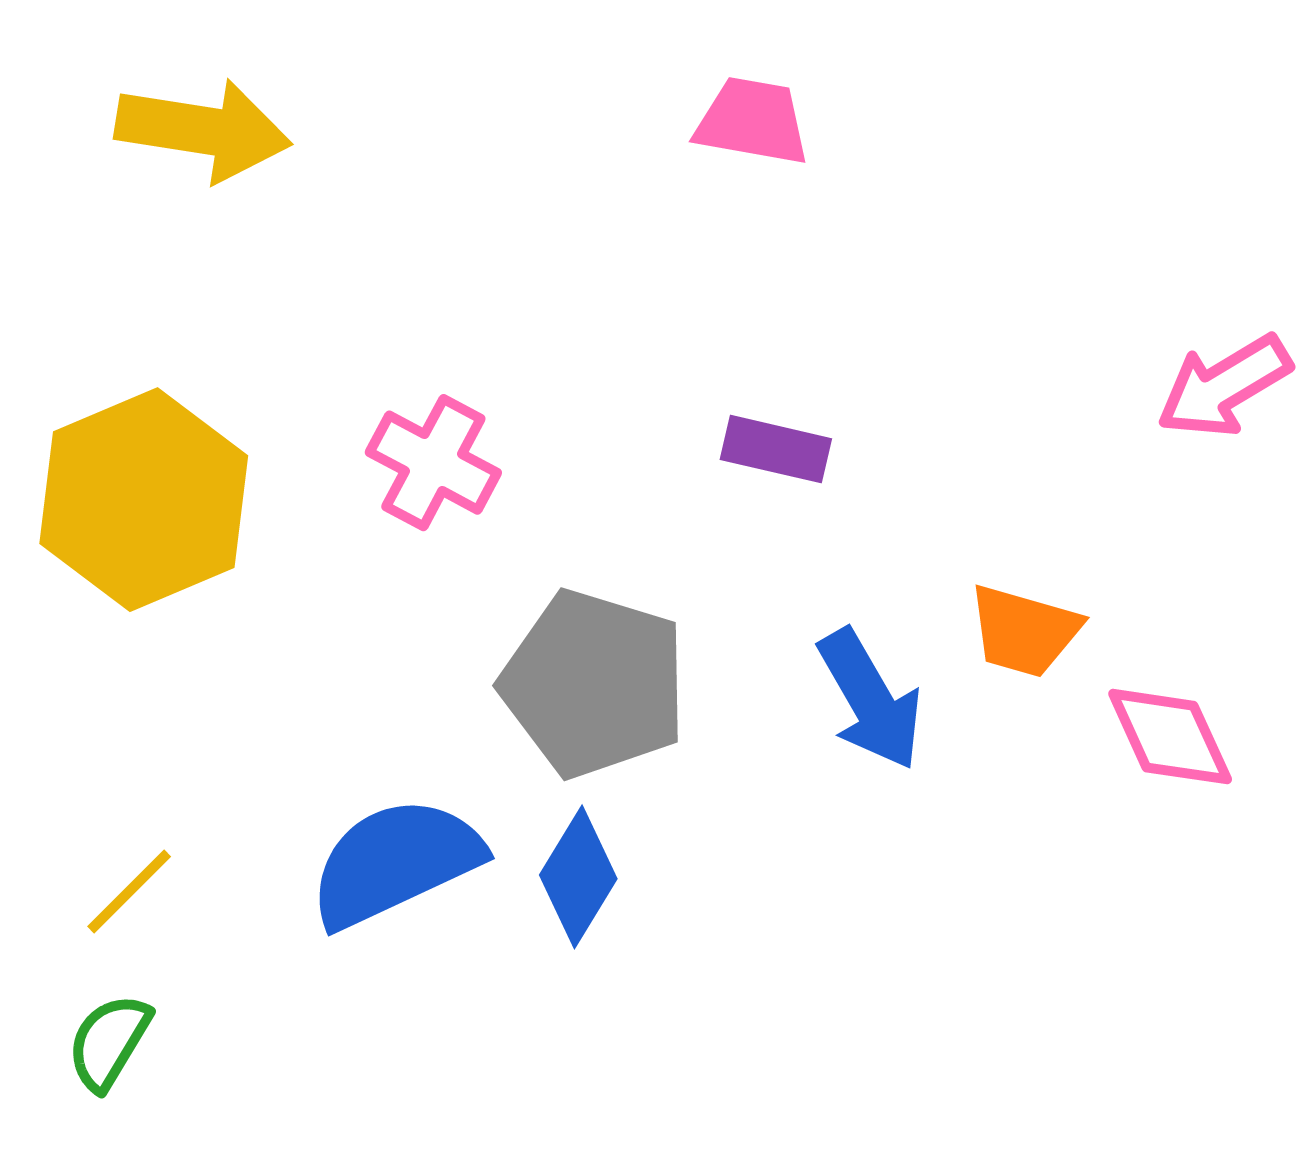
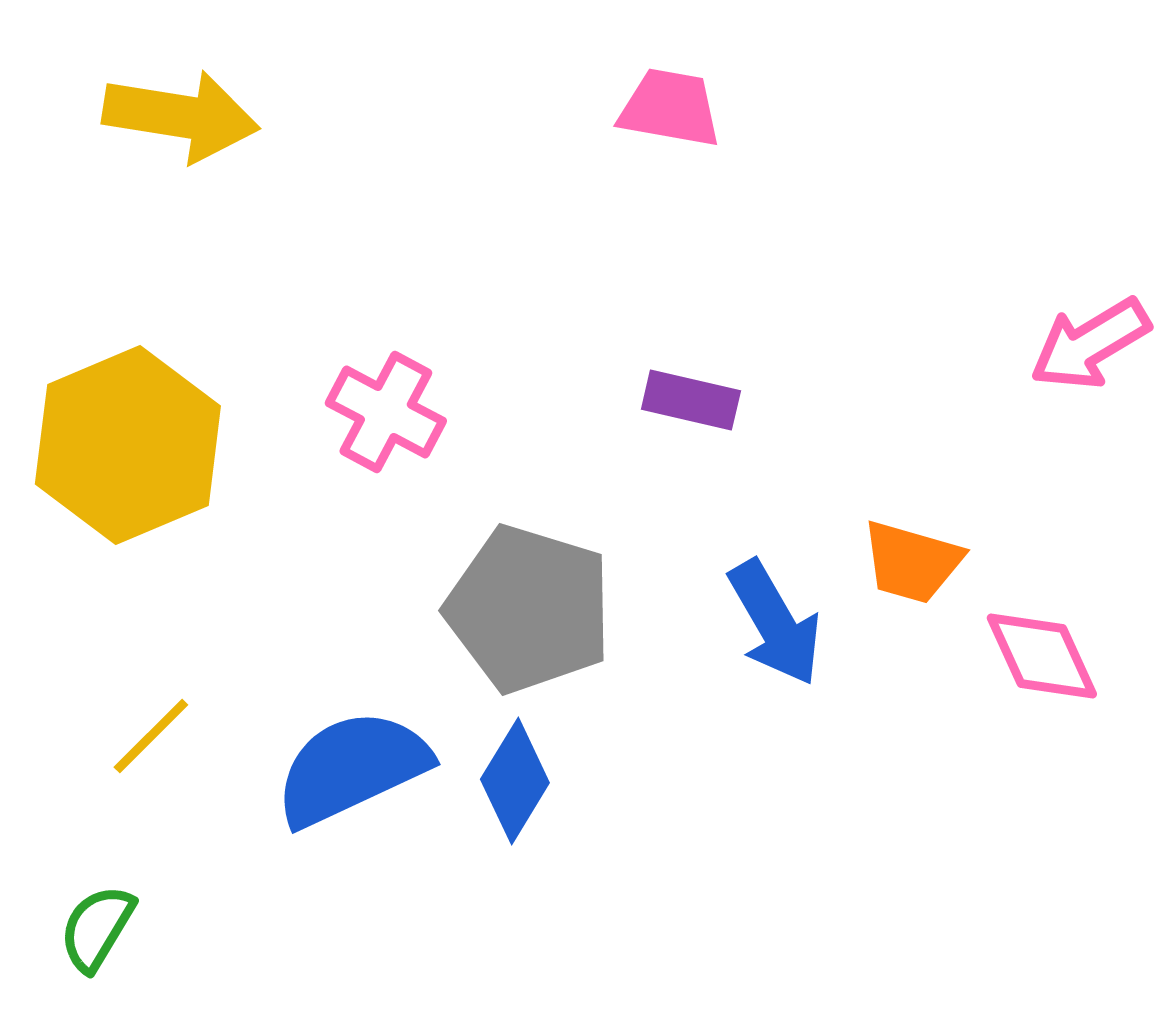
yellow line: (129, 891) -> (151, 736), moved

